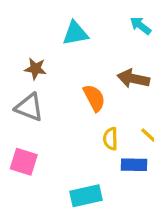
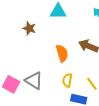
gray triangle: (29, 107) -> (34, 81), moved

